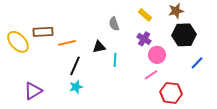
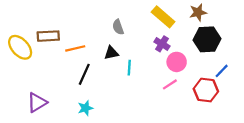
yellow rectangle: (145, 15) -> (163, 17), size x1.5
gray semicircle: (114, 24) -> (118, 27), moved
cyan star: (76, 87) -> (85, 108), moved
red hexagon: (171, 93) -> (206, 90), moved

